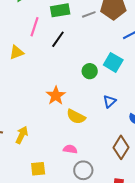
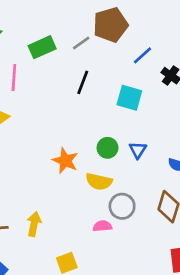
black line: (58, 39) -> (83, 82), moved
green circle: (90, 71) -> (108, 148), moved
gray circle: (83, 170) -> (122, 206), moved

